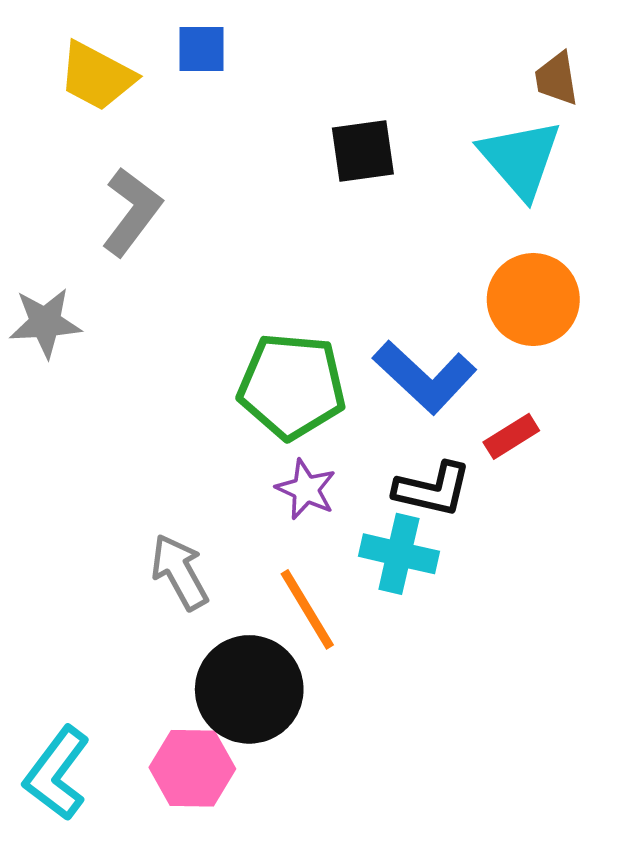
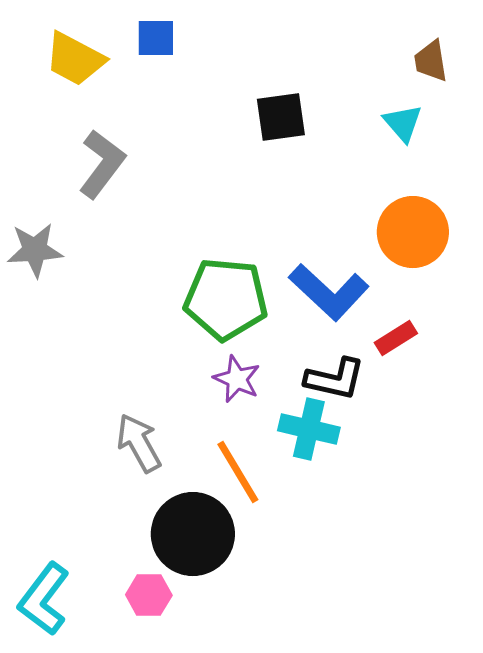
cyan triangle: (520, 159) -> (403, 123), size x0.6
pink hexagon: (192, 768) -> (149, 595), size x0.7

